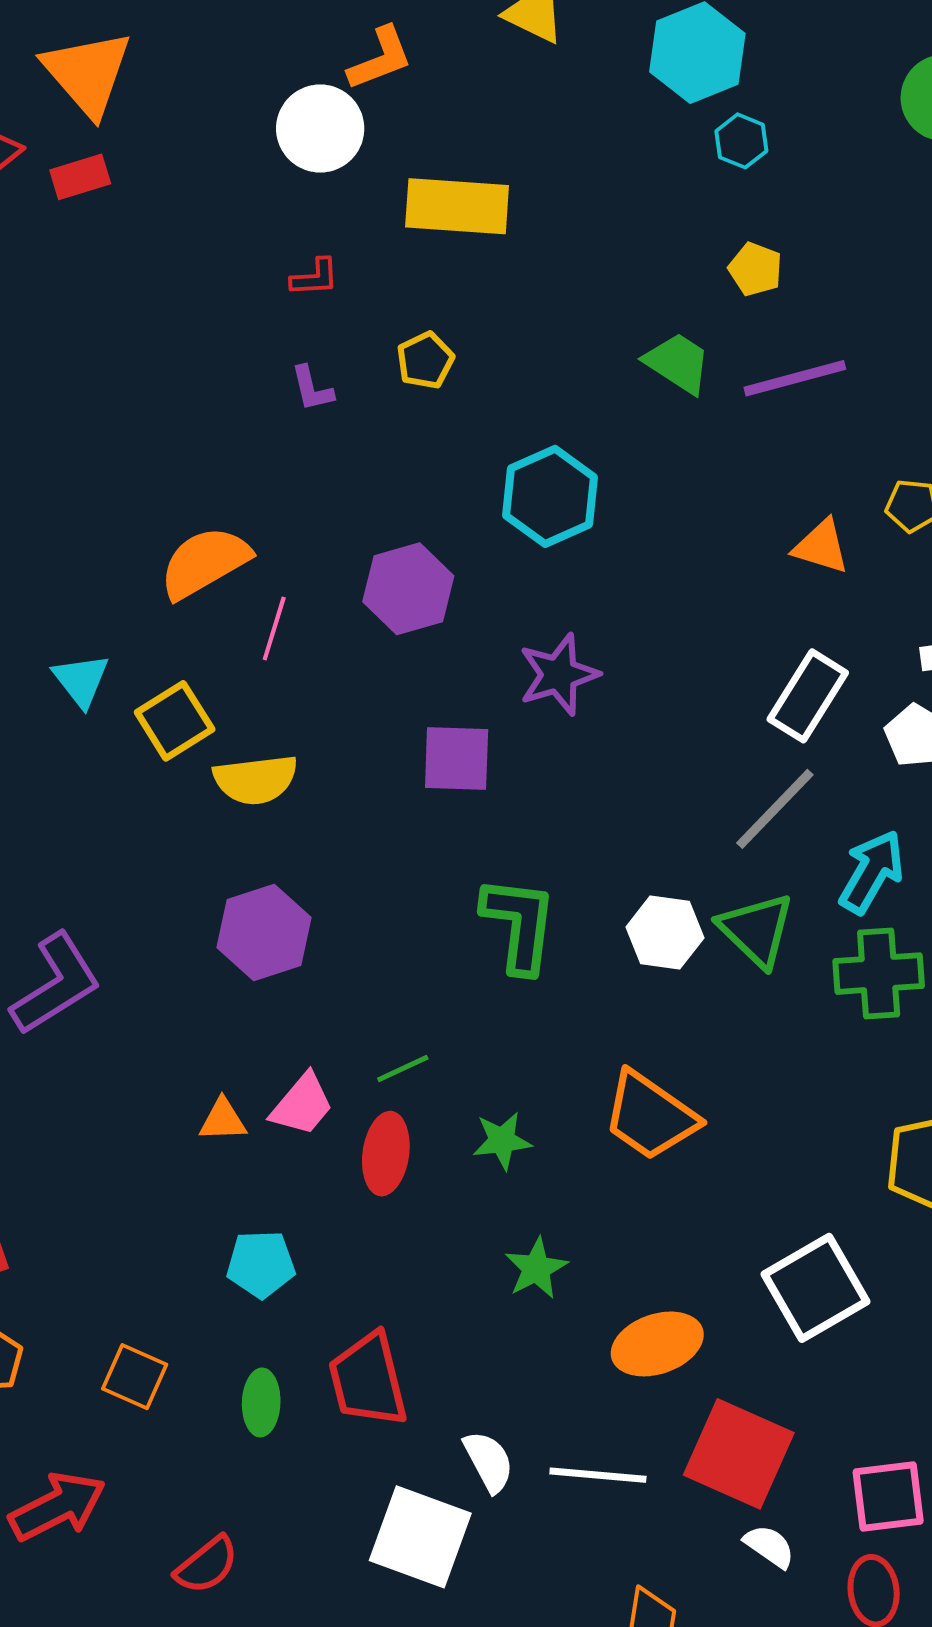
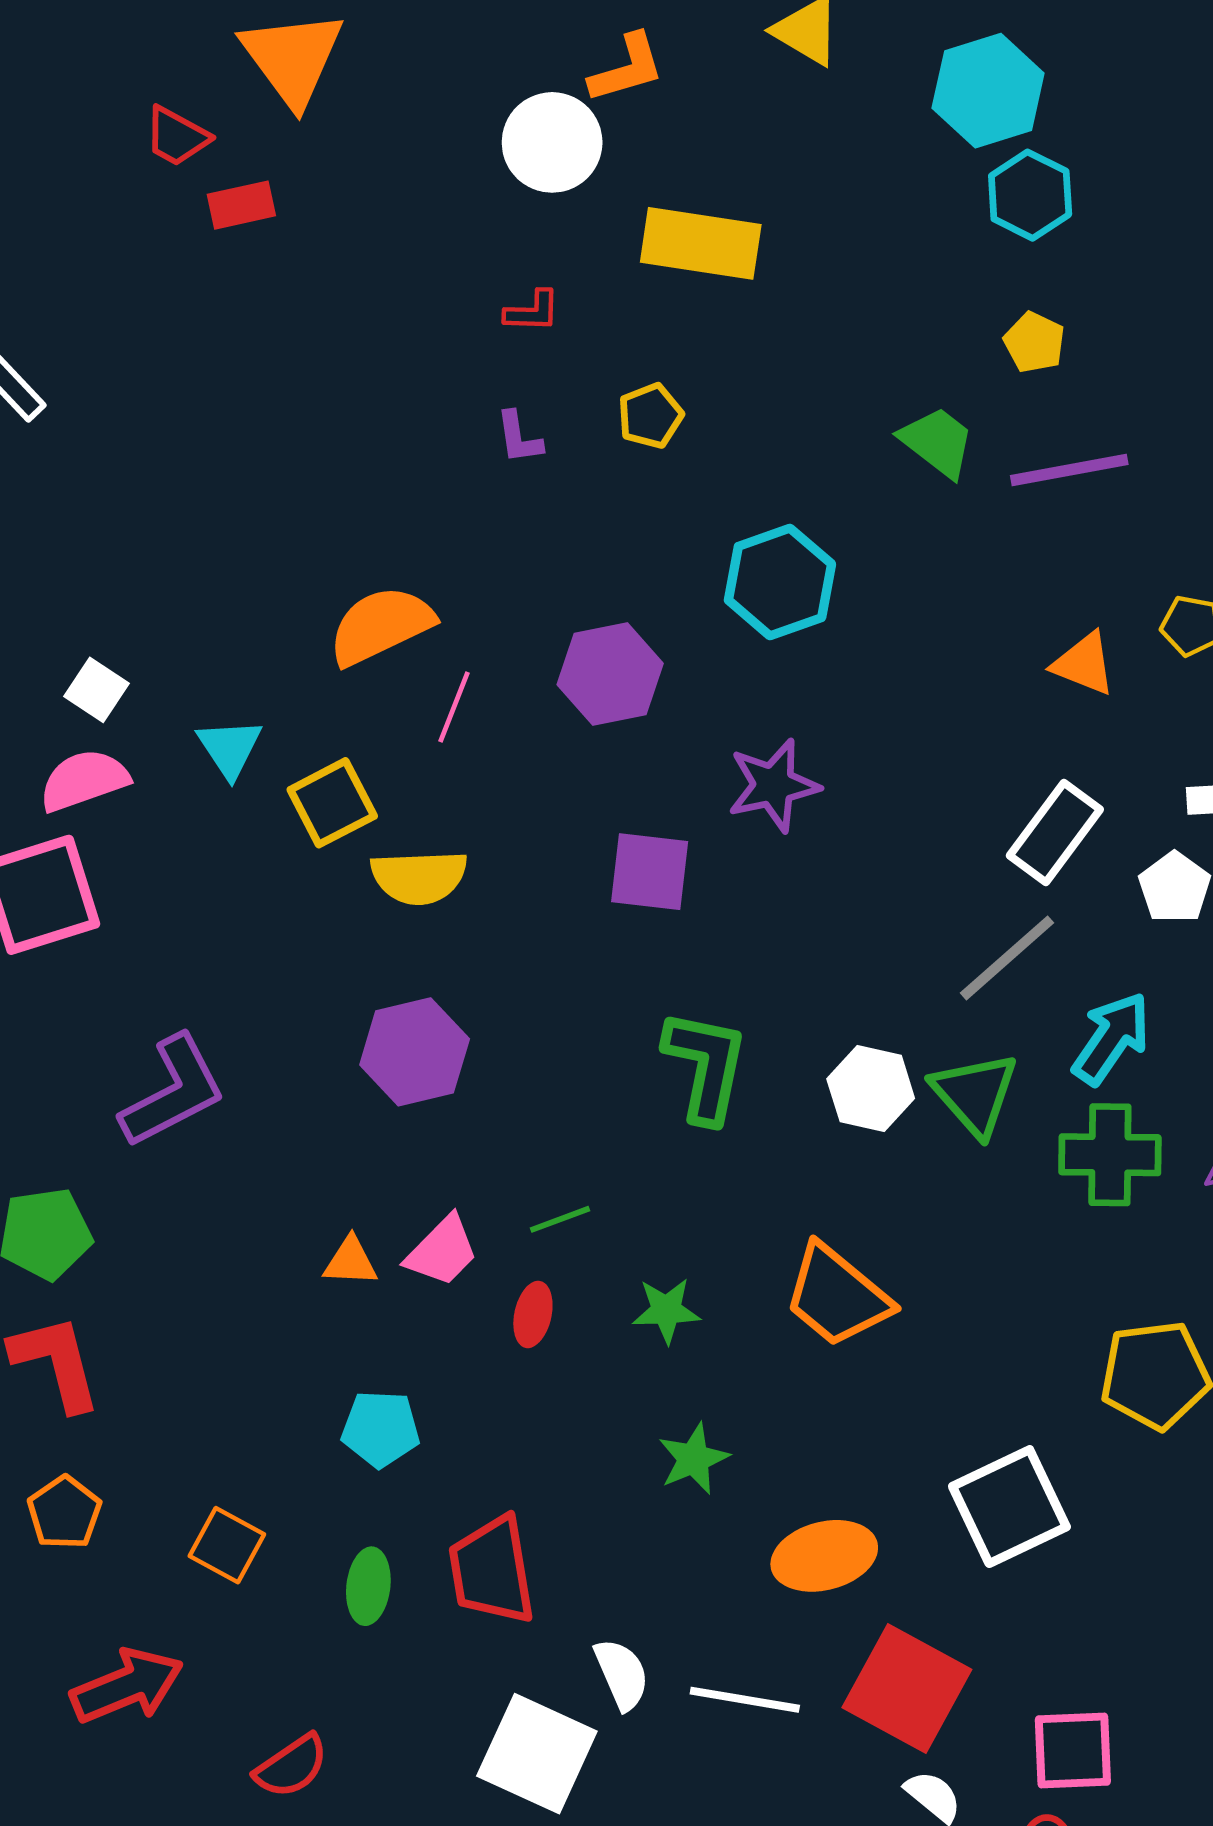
cyan hexagon: (741, 141) -> (1030, 195), size x1.4
red rectangle: (80, 177) -> (241, 205), moved
red ellipse: (386, 1154) -> (533, 1314), size x0.7

